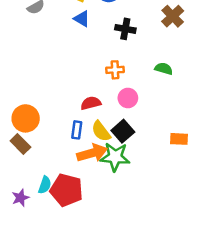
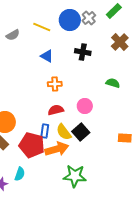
blue triangle: (82, 19) -> (47, 56), moved
orange cross: (115, 70) -> (55, 84), moved
green star: (115, 157) -> (75, 176), moved
red pentagon: (66, 190) -> (32, 145), moved

